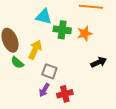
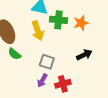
yellow arrow: (35, 50) -> (38, 31), moved, turned 138
black arrow: (99, 62) -> (84, 55), moved

